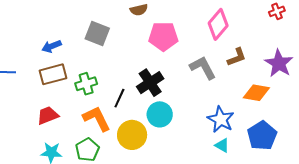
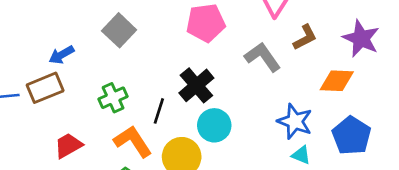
gray square: (97, 34) -> (119, 30), turned 30
brown rectangle: (53, 74) -> (45, 88), moved

